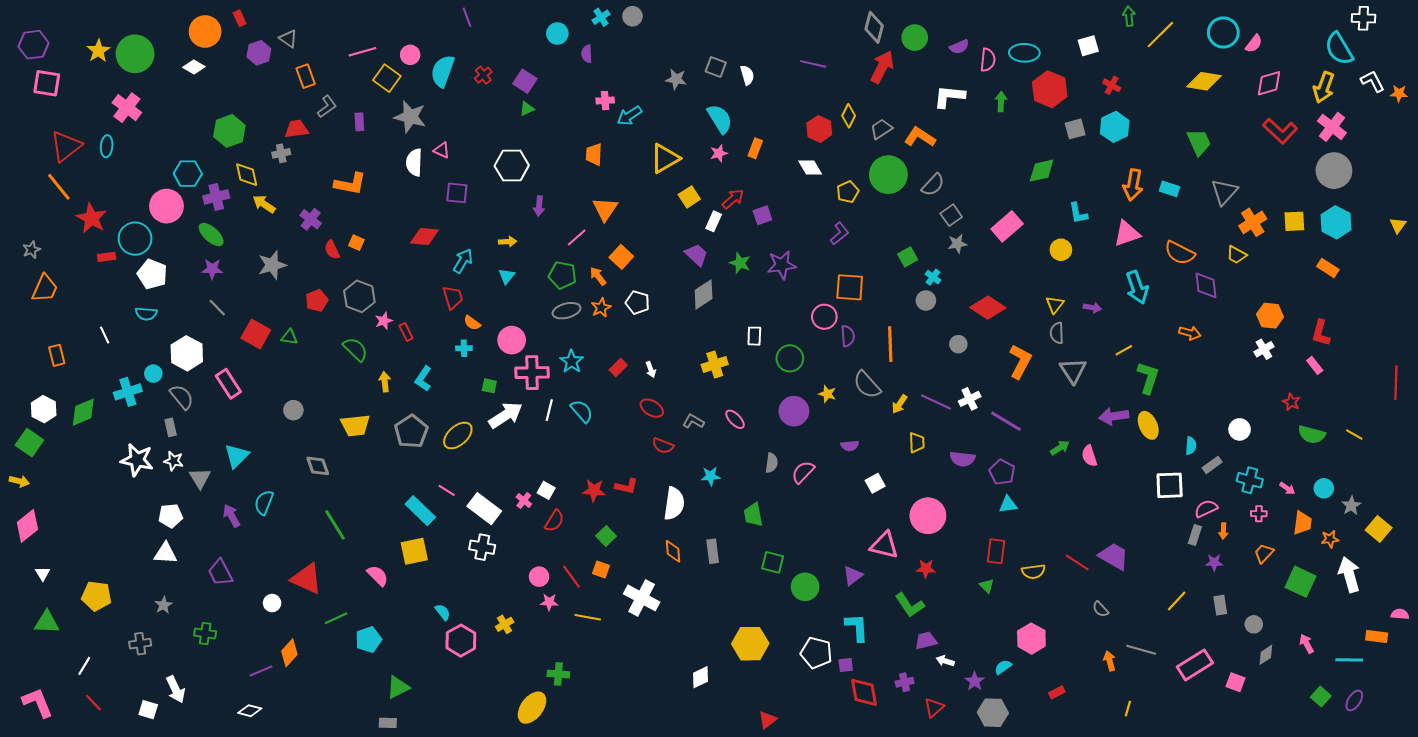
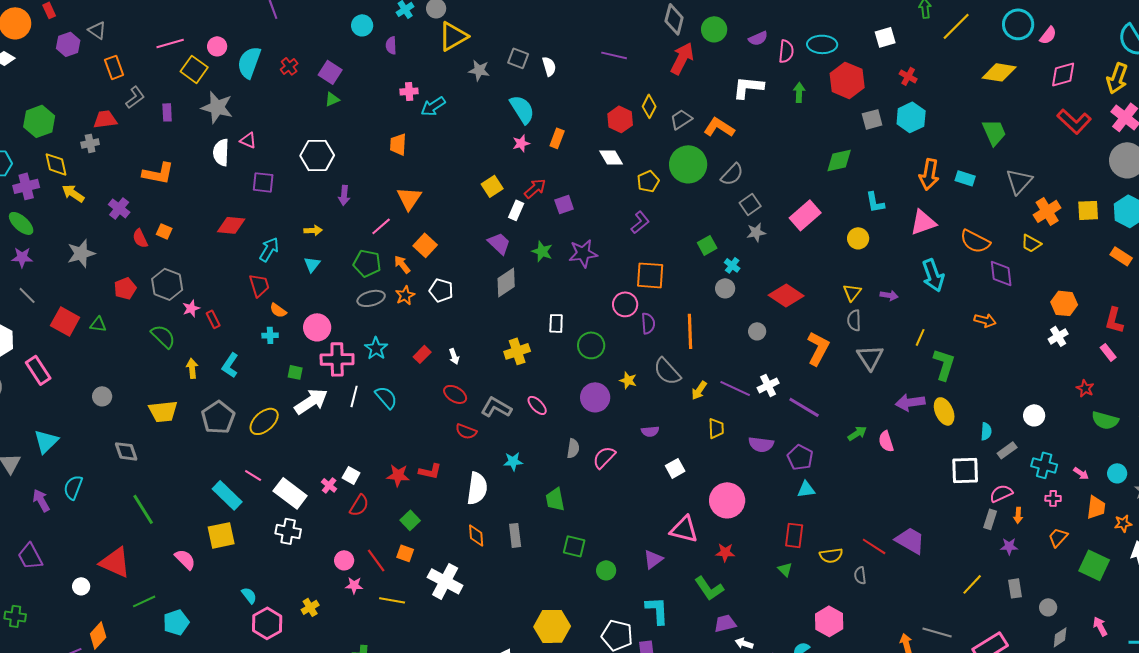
yellow triangle: (665, 158) -> (453, 36), moved
yellow line: (1124, 350) -> (920, 337), turned -36
gray L-shape: (693, 421) -> (496, 407), size x1.4
green circle: (805, 587) -> (606, 570), size x0.7
gray semicircle: (1100, 609) -> (860, 575), moved, turned 36

